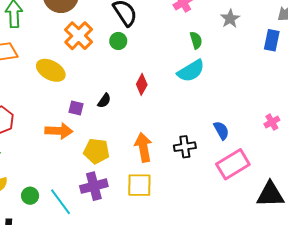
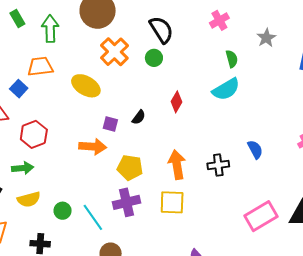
pink rectangle: (233, 164) -> (261, 216), moved

